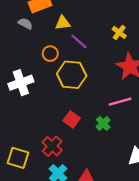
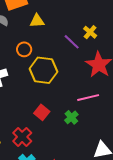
purple line: (79, 41) -> (72, 42), moved

